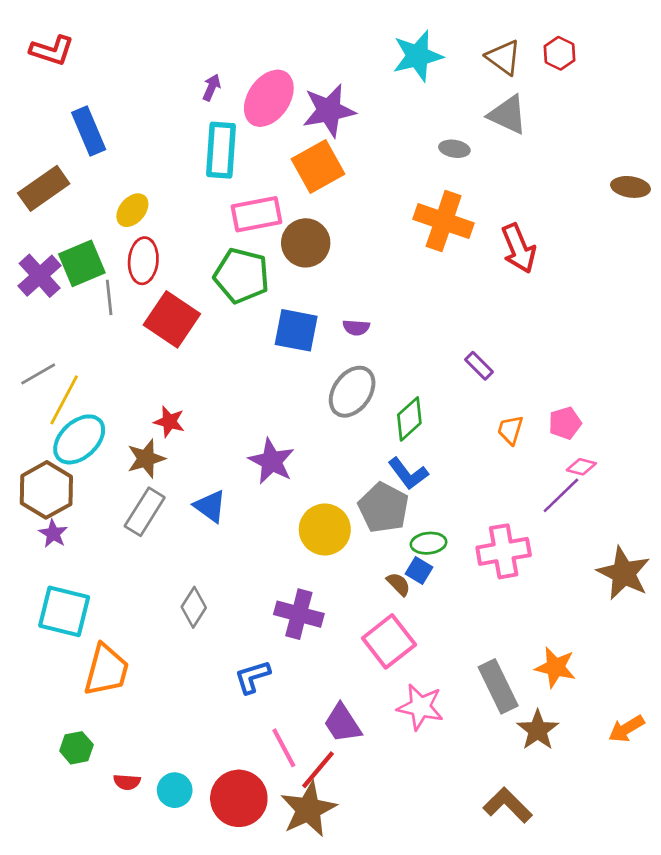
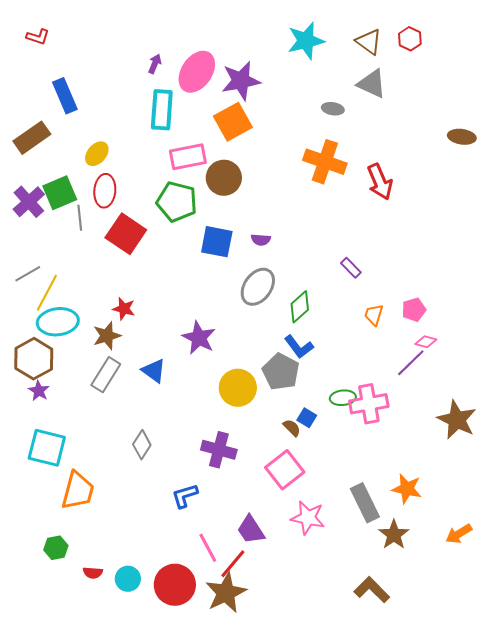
red L-shape: (52, 50) -> (38, 37), size x0.7
cyan ellipse: (79, 439) -> (58, 322), turned 36
green ellipse: (429, 543) -> (343, 398), moved

